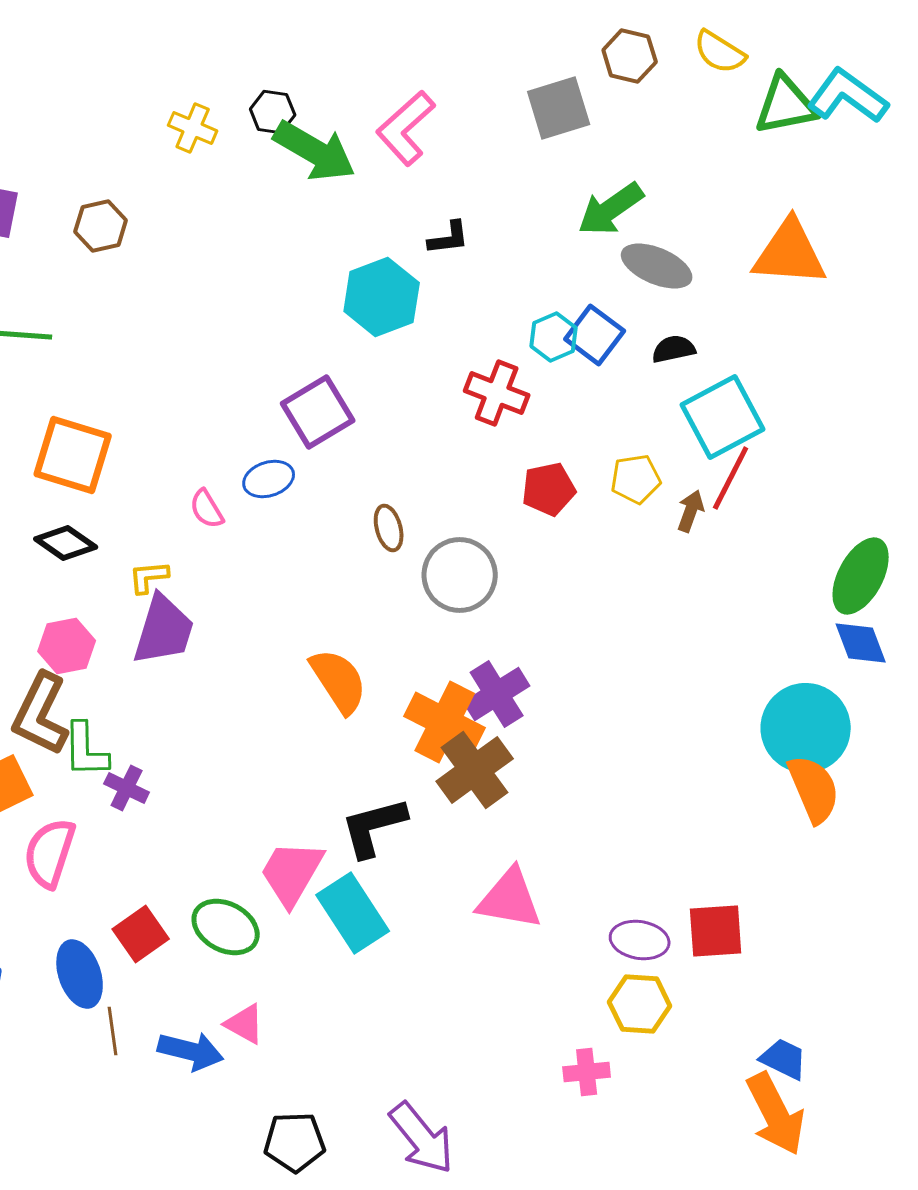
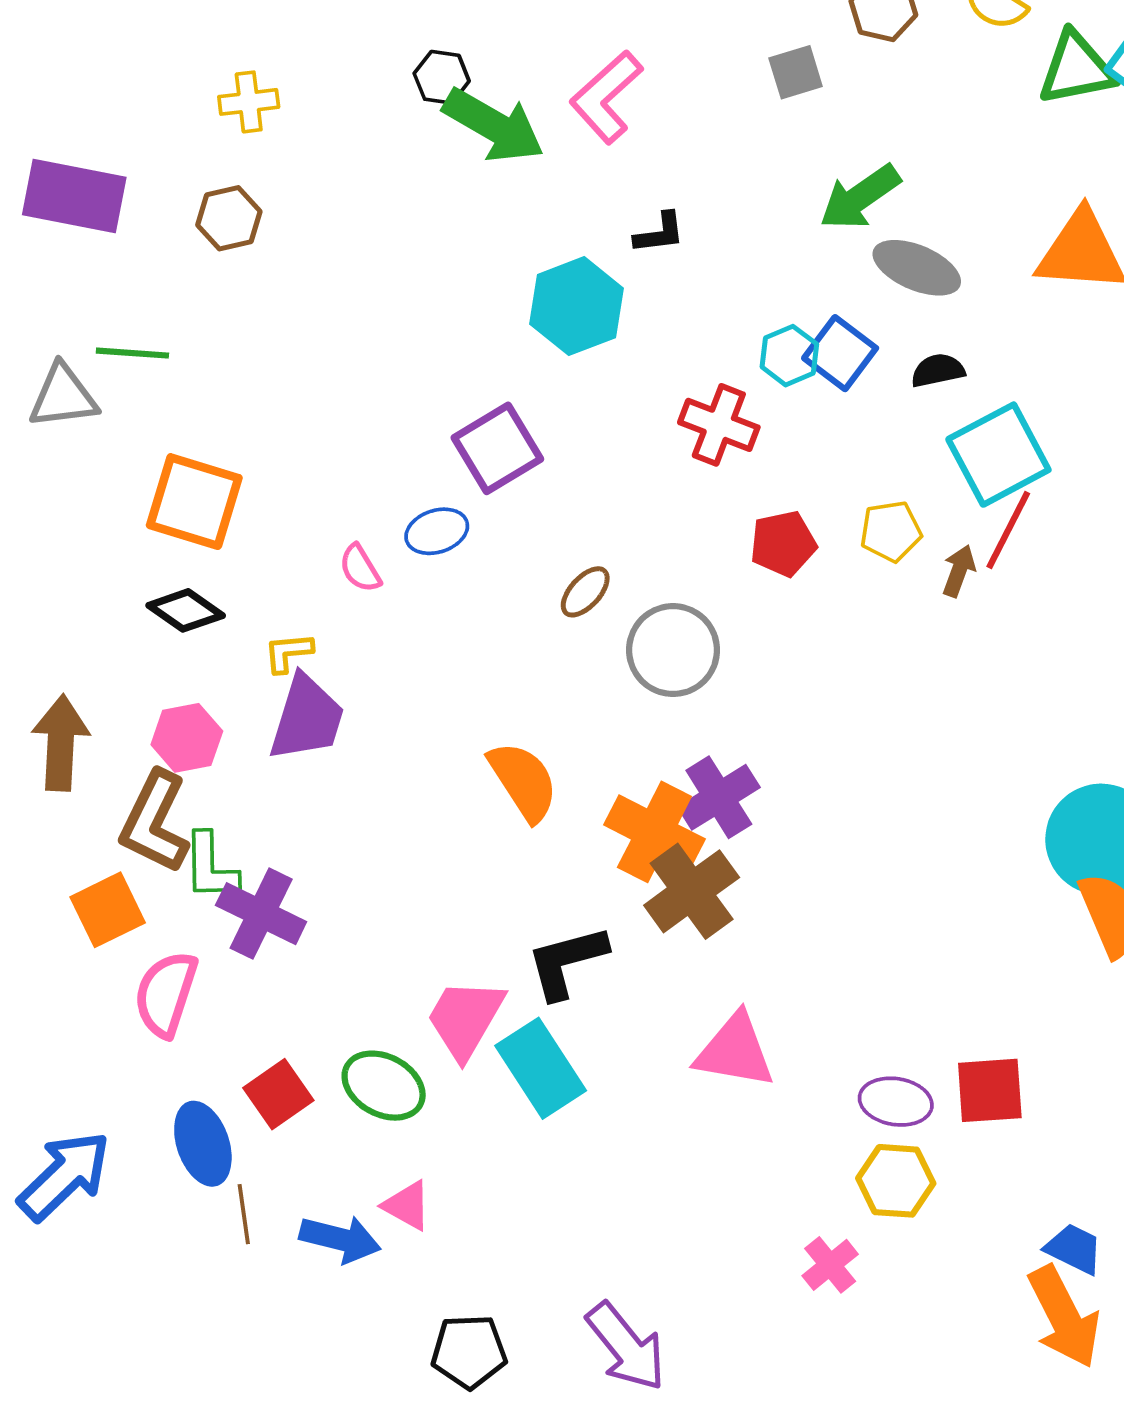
gray square: (559, 108) -> (796, 72), size x0.7
yellow cross: (193, 128) -> (249, 102), moved, turned -30
brown ellipse: (389, 528) -> (585, 592), turned 57
purple cross: (127, 788) -> (261, 914), size x1.6
pink cross: (587, 1072) -> (830, 1265), turned -33

